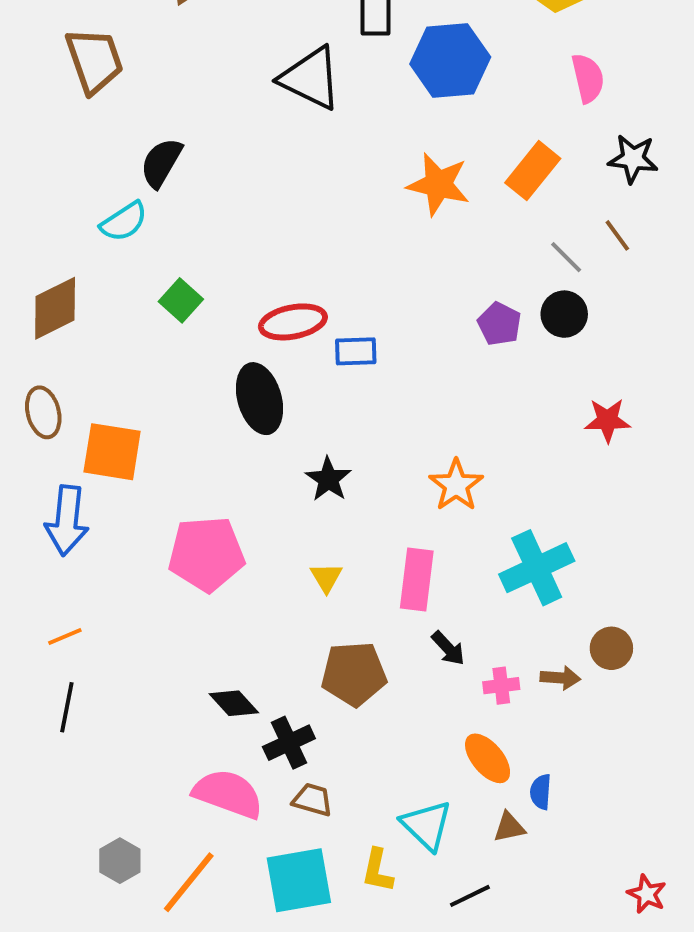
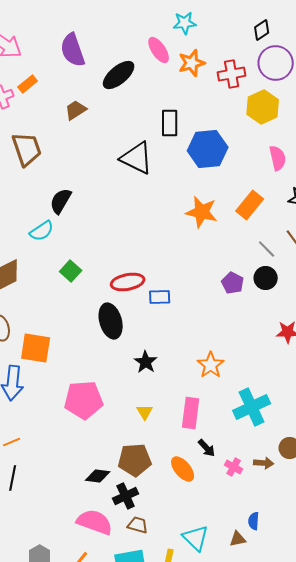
brown pentagon: (354, 674) -> (135, 460), moved
pink cross: (501, 686) -> (234, 467), turned 36
black diamond: (234, 703) -> (98, 476), turned -40
orange ellipse: (488, 758) -> (183, 469), moved

